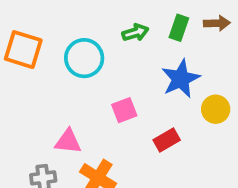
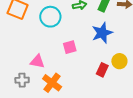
yellow circle: (216, 109) -> (119, 61), moved
red rectangle: (167, 140) -> (102, 70), moved, turned -40

